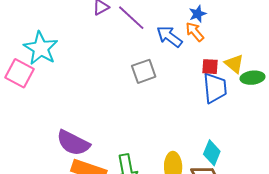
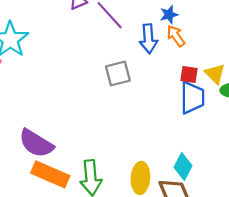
blue star: (198, 14) -> (169, 15), moved
blue arrow: (169, 37) -> (148, 39), turned -136

